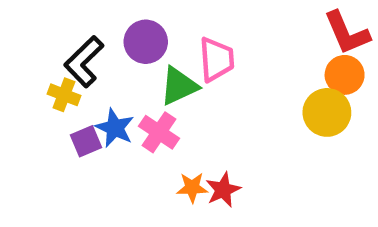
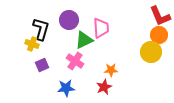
black L-shape: (84, 62) -> (41, 29), turned 150
blue star: (115, 128) -> (66, 88), moved, turned -30
orange star: (192, 188) -> (111, 70), moved

